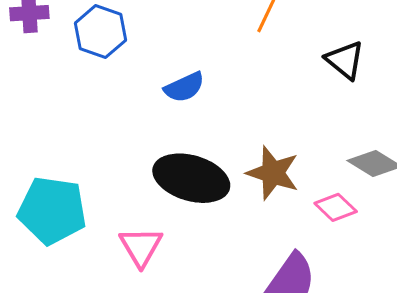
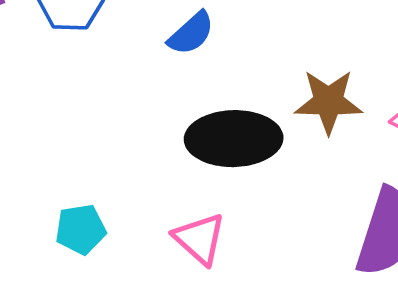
cyan pentagon: (52, 210) -> (81, 229), size x0.6

